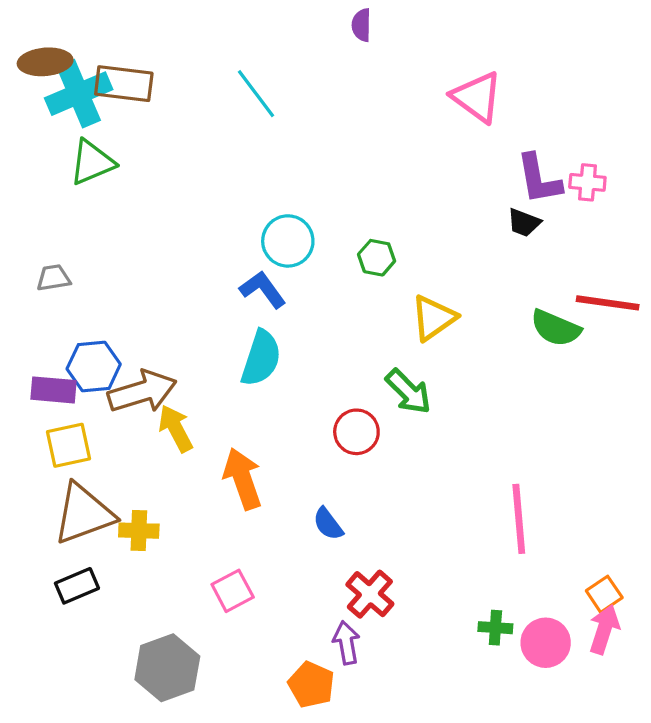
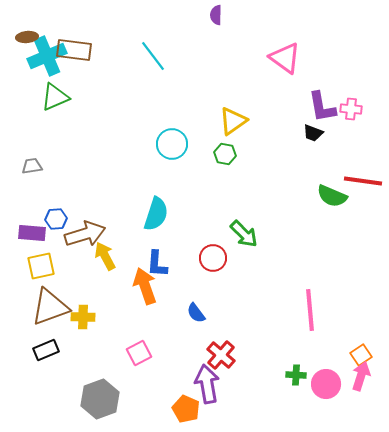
brown ellipse: (45, 62) -> (27, 37), size x0.7
blue L-shape: (263, 290) -> (157, 264), moved, turned -140
yellow triangle: (433, 318) -> (233, 121), moved
blue hexagon: (94, 367) -> (56, 219), size x0.7
purple arrow: (346, 643) -> (207, 384), size x1.5

